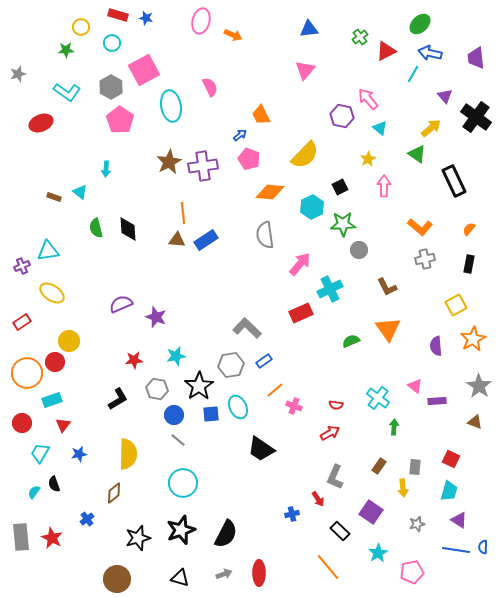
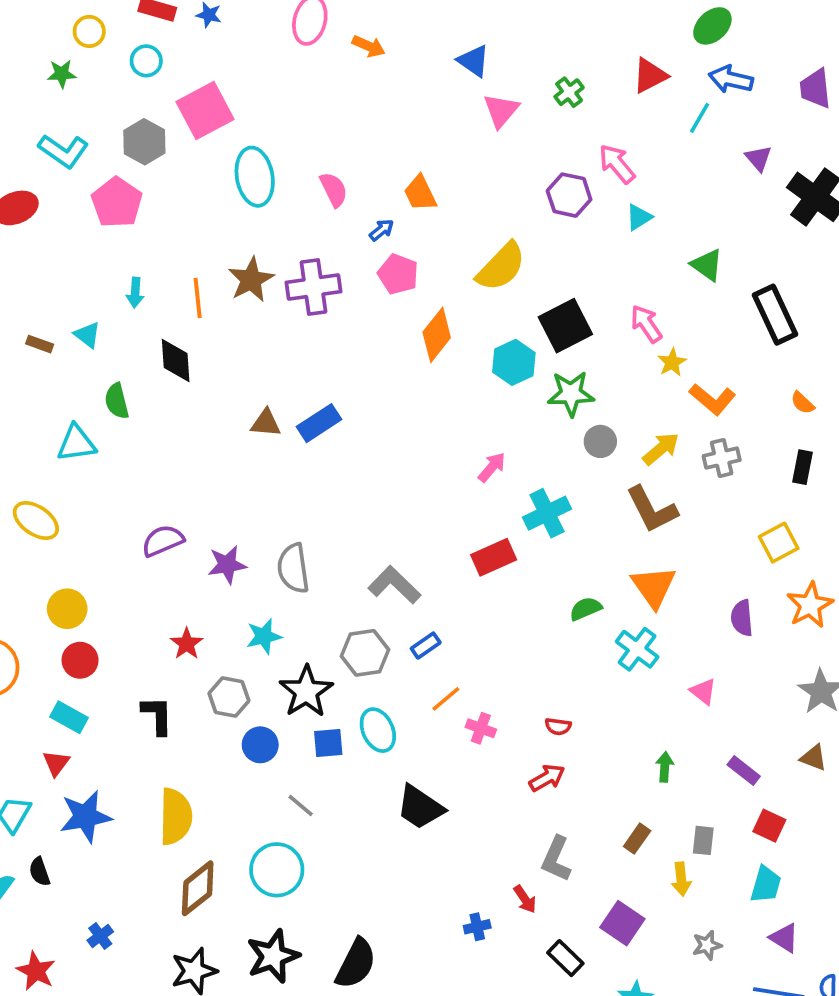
blue triangle: (309, 29) -> (473, 61), moved, turned 42
green cross: (360, 37) -> (569, 92), moved
pink semicircle: (210, 87) -> (334, 190), moved
pink pentagon: (120, 120) -> (117, 202), moved
cyan triangle: (380, 128) -> (639, 217), turned 49
yellow arrow: (431, 128) -> (661, 449), moved
yellow star: (368, 159) -> (672, 362), moved
pink arrow: (384, 186) -> (646, 324), turned -35
black square: (340, 187) -> (565, 326), size x1.8
orange diamond: (270, 192) -> (437, 335), turned -56
orange line: (183, 213) -> (198, 298), moved
black diamond: (128, 229) -> (176, 361), moved
orange semicircle: (469, 229) -> (803, 403), turned -88
gray semicircle: (265, 235) -> (293, 568), moved
cyan triangle: (48, 251) -> (76, 443), moved
pink arrow: (300, 264) -> (492, 467), size x0.7
brown L-shape: (387, 287) -> (652, 509), size x1.4
purple star: (156, 317) -> (227, 565), turned -30
red star: (134, 360) -> (187, 644), turned -30
red circle: (55, 362) -> (80, 660), moved
cyan cross: (378, 398) -> (637, 649), moved
black L-shape: (118, 399) -> (157, 715), turned -60
cyan rectangle: (52, 400) -> (69, 717), moved, turned 48
purple rectangle: (437, 401) -> (744, 771), moved, turned 42
gray line: (178, 440) -> (301, 805), moved
blue star: (79, 454) -> (86, 817), size x1.8
brown diamond: (114, 493) -> (198, 888), moved, size x1.4

